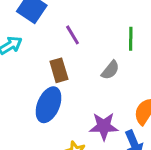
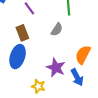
purple star: (104, 126) -> (56, 68), turned 30

